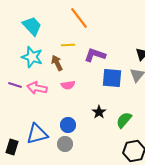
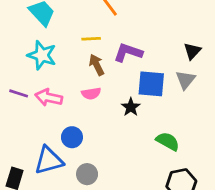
brown arrow: (57, 63) -> (97, 65), moved
black star: (99, 112) -> (131, 107), moved
green semicircle: (124, 120) -> (168, 141), turned 78
blue circle: (68, 125) -> (72, 137), moved

